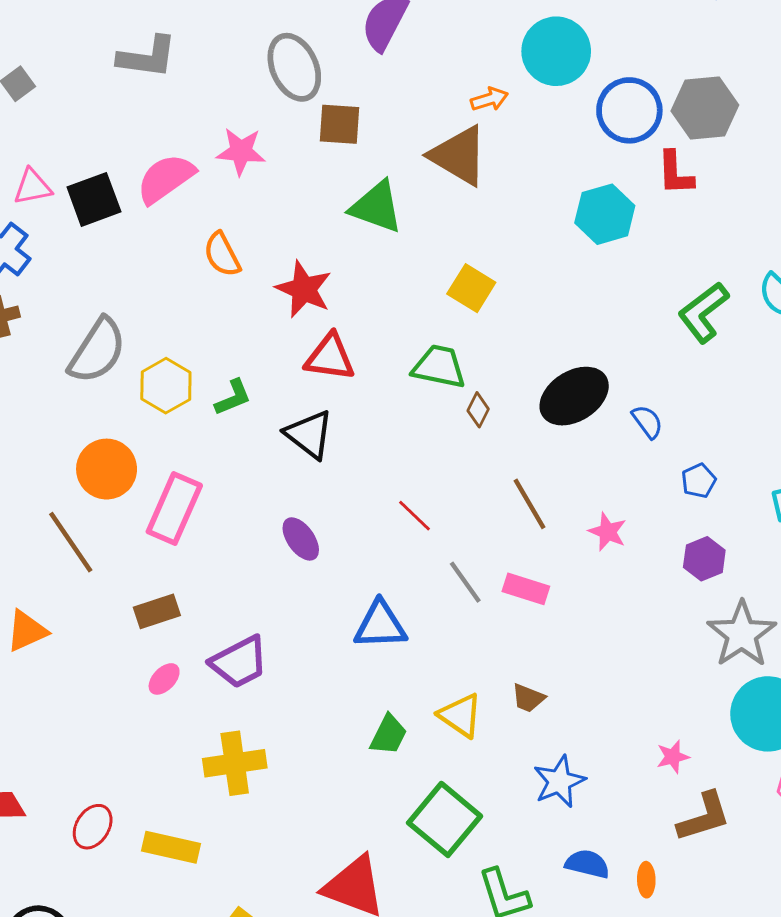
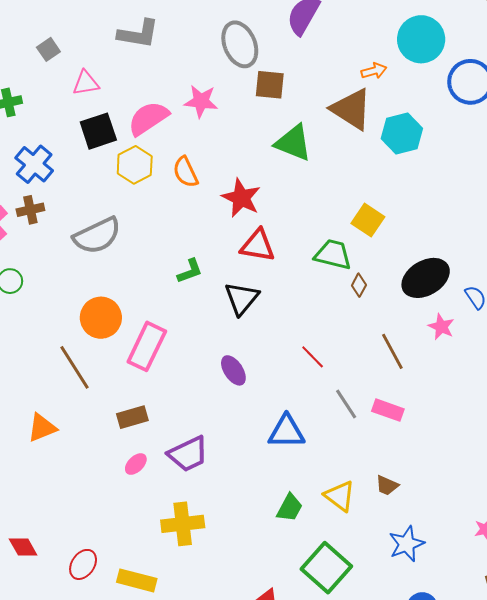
pink triangle: (33, 187) -> (86, 83), moved
cyan hexagon: (605, 214) -> (402, 134), moved
yellow square: (471, 288) -> (368, 220), moved
gray semicircle: (97, 351) -> (97, 236), turned 30
yellow hexagon: (166, 386) -> (135, 165), moved
black triangle: (309, 434) -> (242, 298), turned 30
pink star: (608, 532) -> (441, 327), moved

